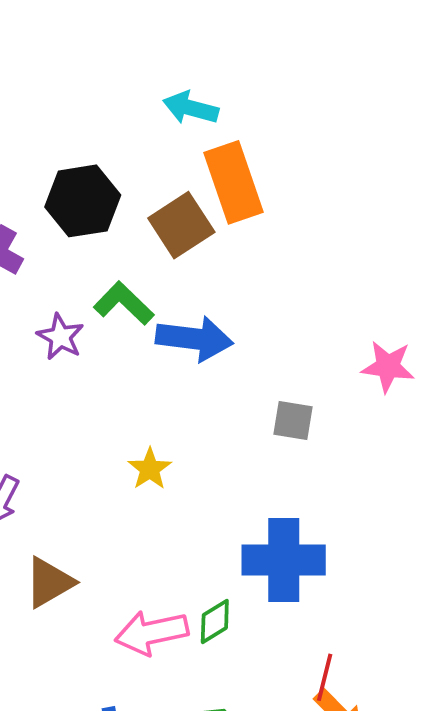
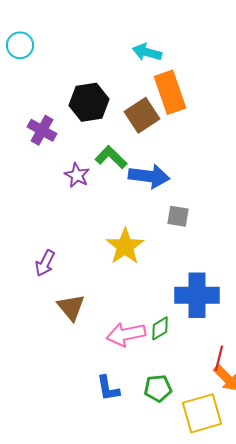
gray square: (293, 421) -> (178, 216), moved
yellow star: (150, 469) -> (125, 246), size x1.6
brown triangle: (49, 582) -> (71, 307), turned -40

